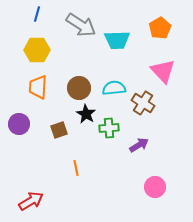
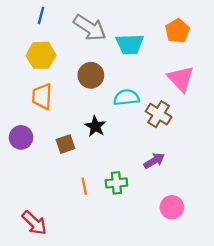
brown circle: (79, 88) -> (91, 75), moved
green cross: (109, 128) -> (116, 183), moved
red arrow: (31, 201) -> (34, 223), turned 75

